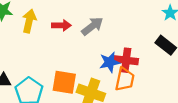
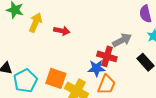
gray arrow: (92, 26) -> (122, 40), moved
red cross: (126, 60) -> (107, 56), moved

